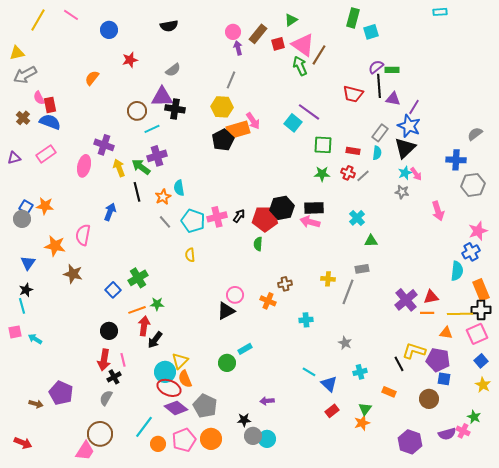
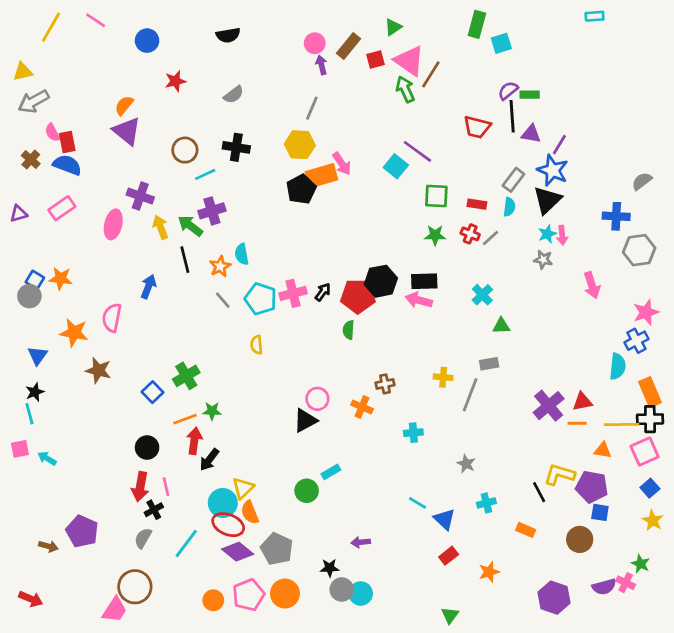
purple triangle: (162, 97) -> (127, 131), moved, turned 40
pink arrow: (416, 174) -> (562, 235), turned 32
green triangle: (365, 409) -> (450, 615), moved
cyan line: (144, 427) -> (186, 544), moved

